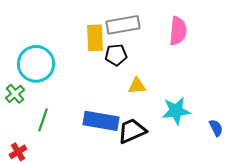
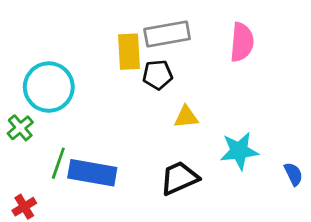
blue rectangle: (101, 121) -> (92, 173), moved

